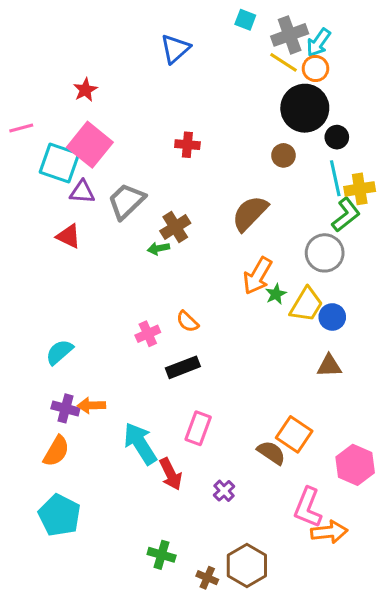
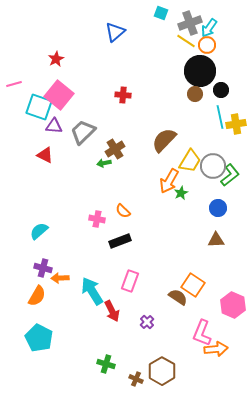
brown circle: (283, 155) -> (195, 94), moved
green L-shape: (346, 215) -> (230, 175), moved
yellow trapezoid: (306, 305) -> (190, 161), moved
pink cross: (148, 334) -> (97, 219), turned 35
orange arrow: (91, 405) -> (60, 278), moved

